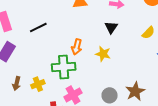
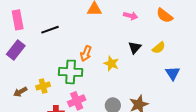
black triangle: (111, 27) -> (135, 48), moved
brown arrow: (17, 83) -> (20, 92), moved, turned 40

